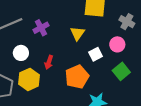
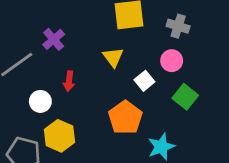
purple cross: (41, 28) -> (54, 39), moved
red arrow: (49, 62) -> (69, 81), moved

